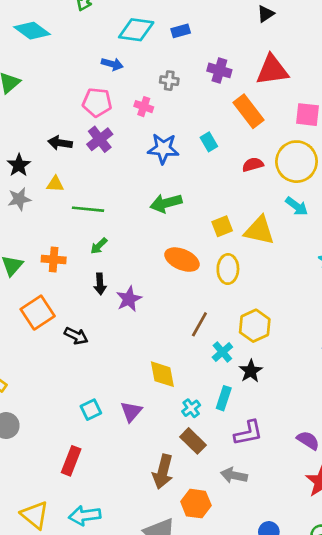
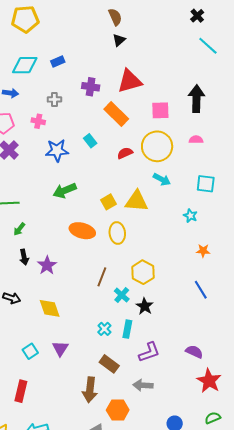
yellow diamond: (162, 374) -> (50, 308), moved
cyan cross: (191, 408) -> (104, 329), moved

